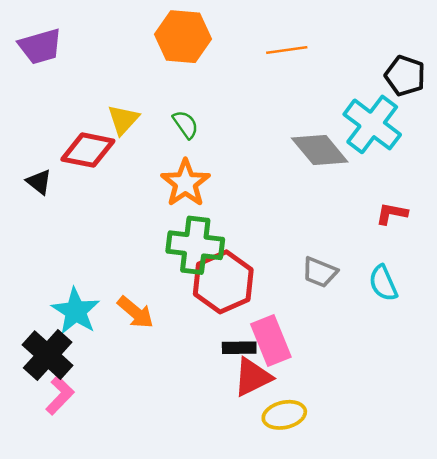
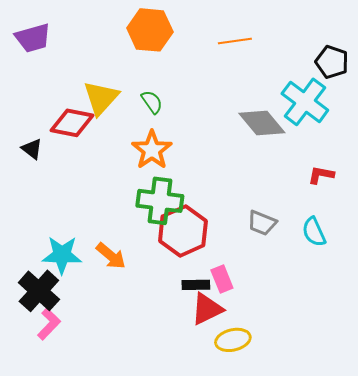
yellow triangle: (123, 120) -> (101, 98), size x1.4
cyan star: (76, 311) -> (62, 255), turned -30
pink rectangle: (271, 340) -> (222, 279), size x0.7

